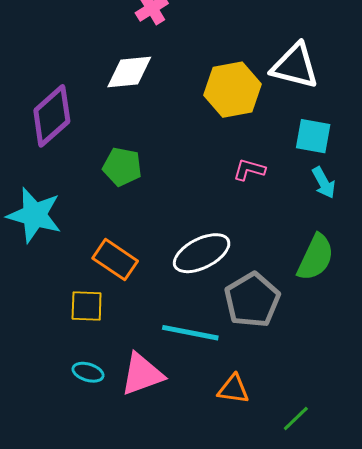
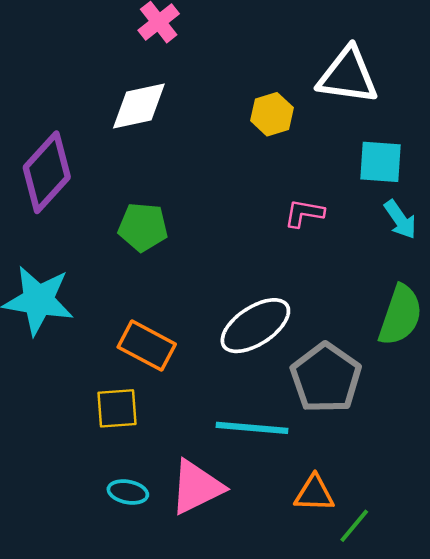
yellow hexagon: (232, 90) -> (272, 114), size x0.6
green line: (296, 419) -> (354, 526), moved

